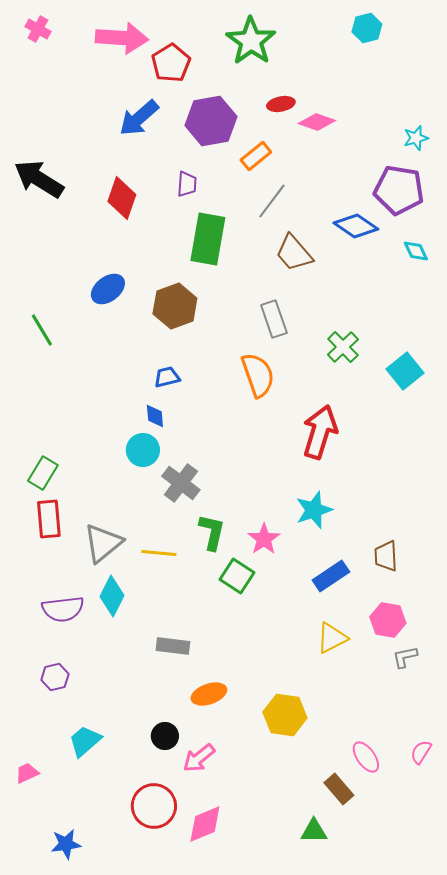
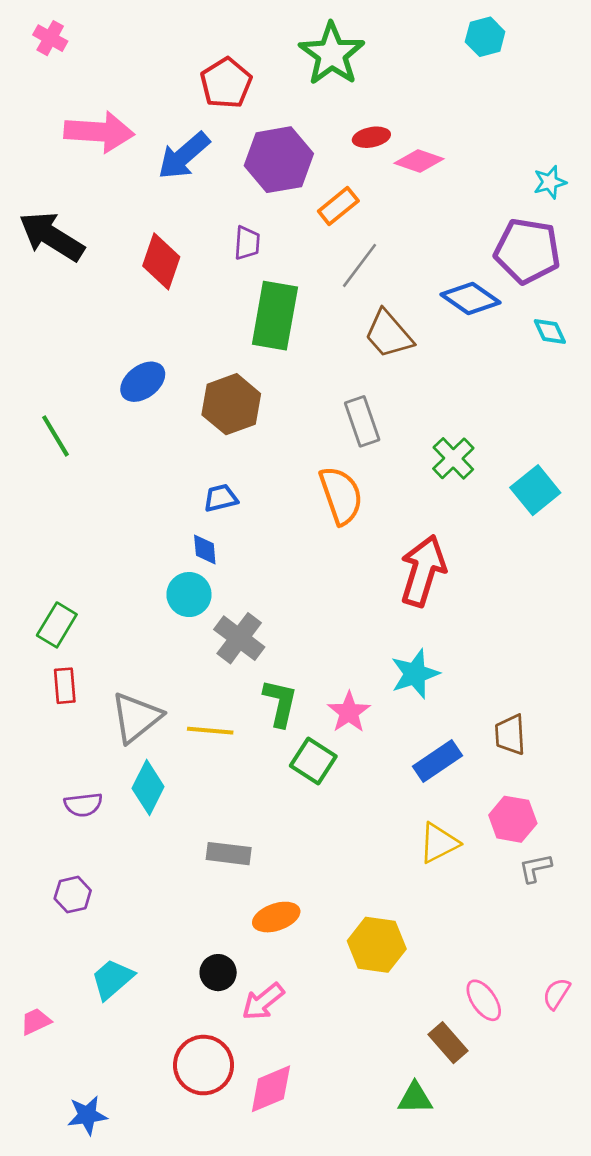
pink arrow: (122, 38) -> (99, 132), moved
red rectangle: (49, 519) -> (65, 686), size x0.7
purple semicircle: (63, 609) -> (83, 805), size x0.7

